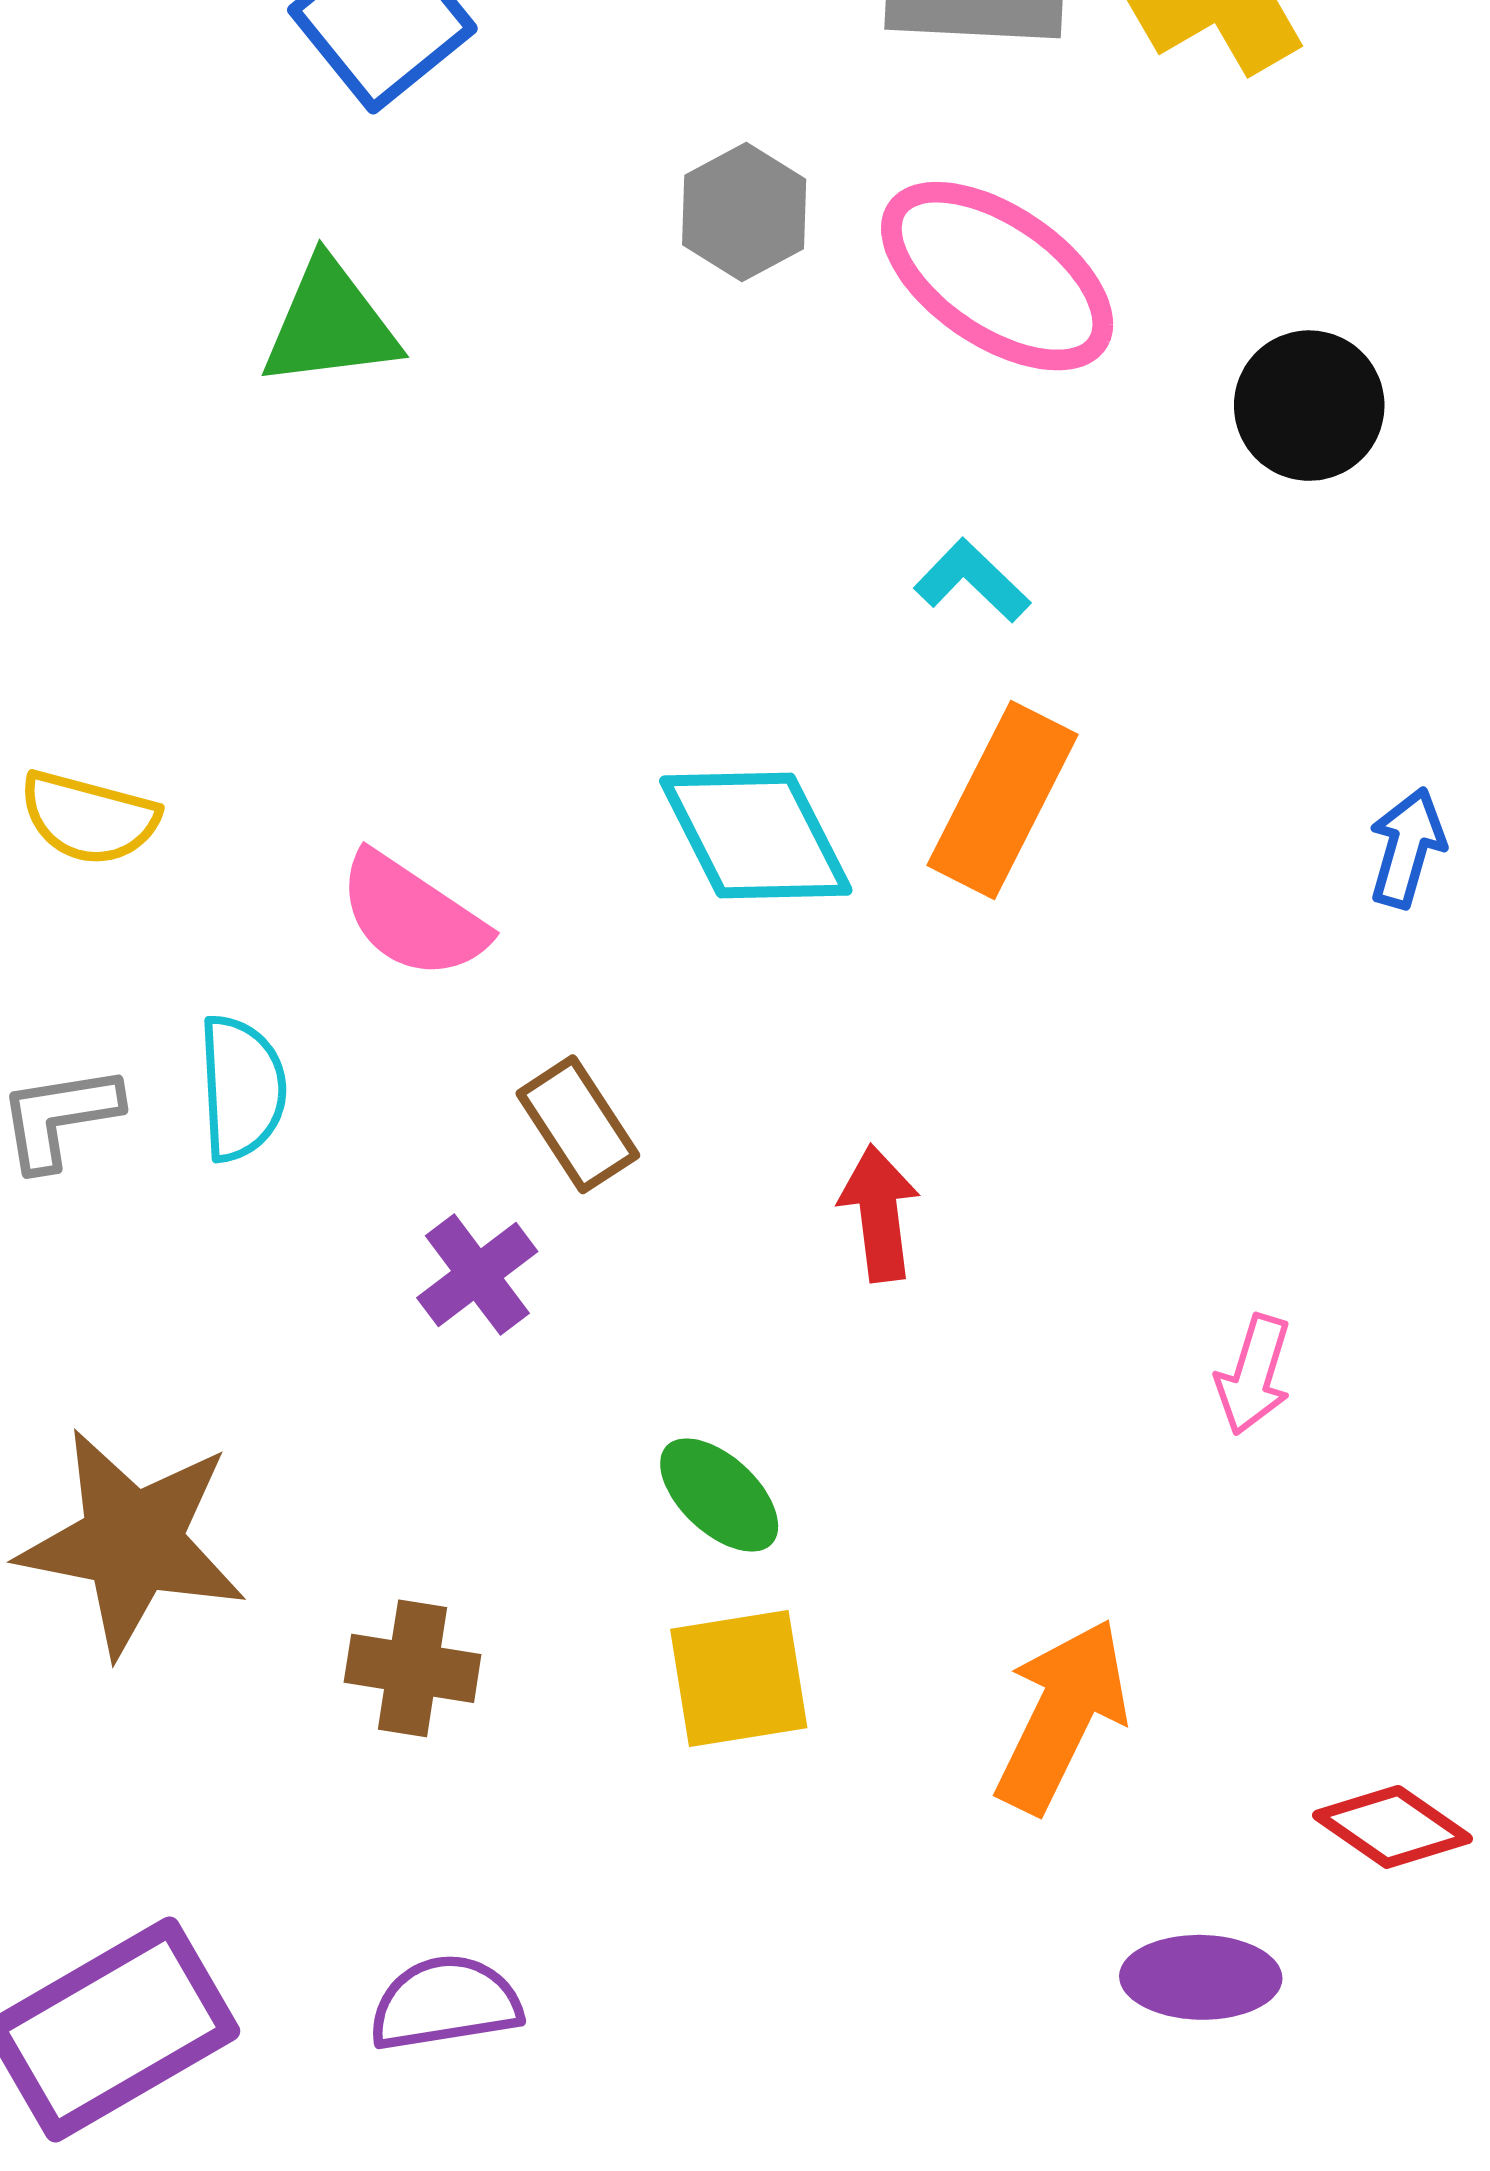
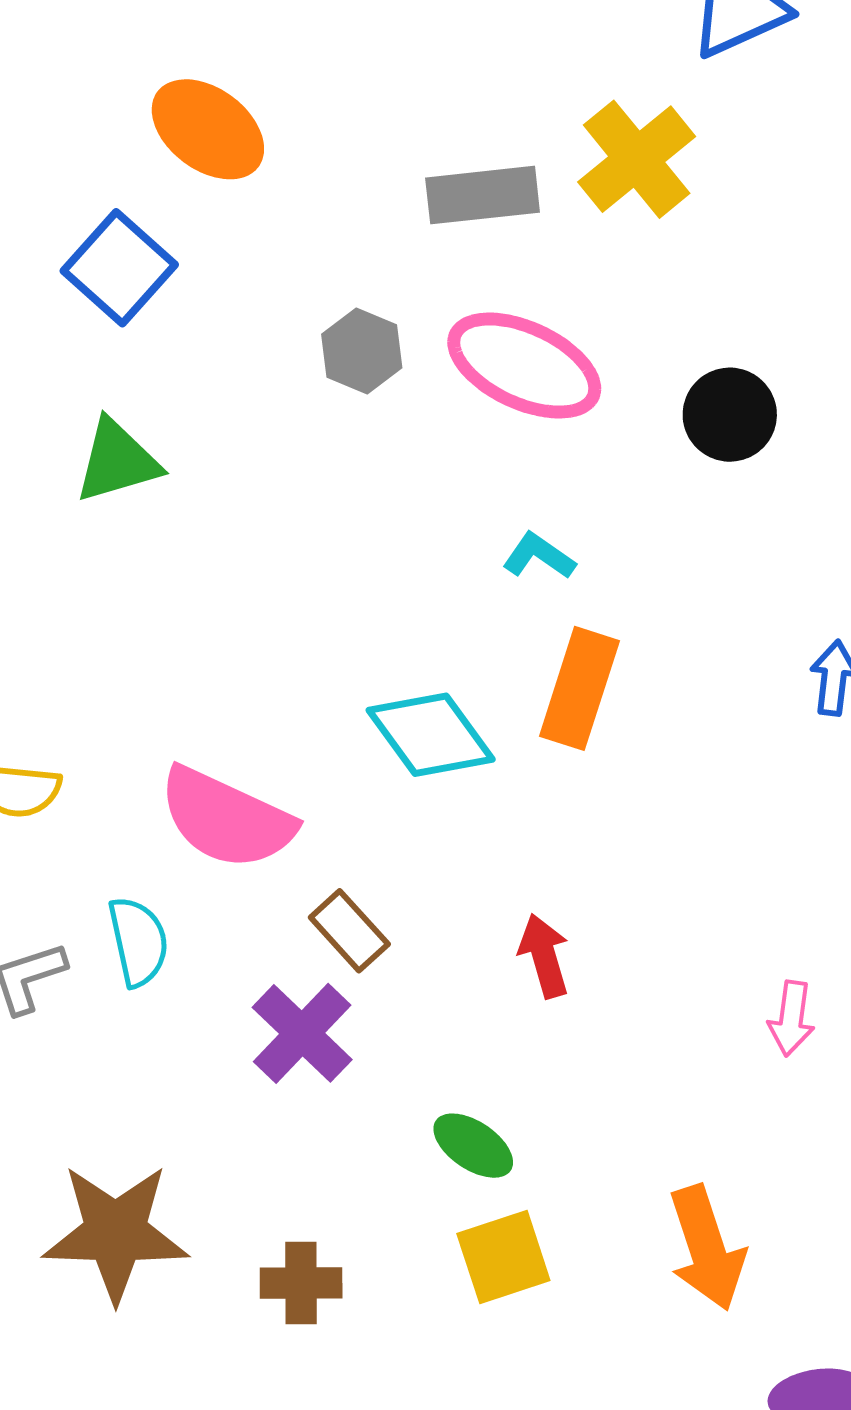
pink semicircle: (412, 916) -> (226, 818), size x1.4
purple cross: (477, 1275) -> (302, 1033), size x1.4
orange arrow: (1062, 1716) -> (707, 1248), turned 145

